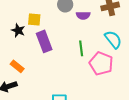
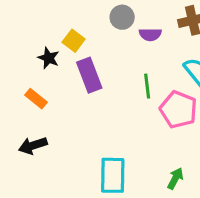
yellow square: (34, 19) -> (74, 41), turned 32
orange rectangle: (17, 66) -> (36, 99), moved

